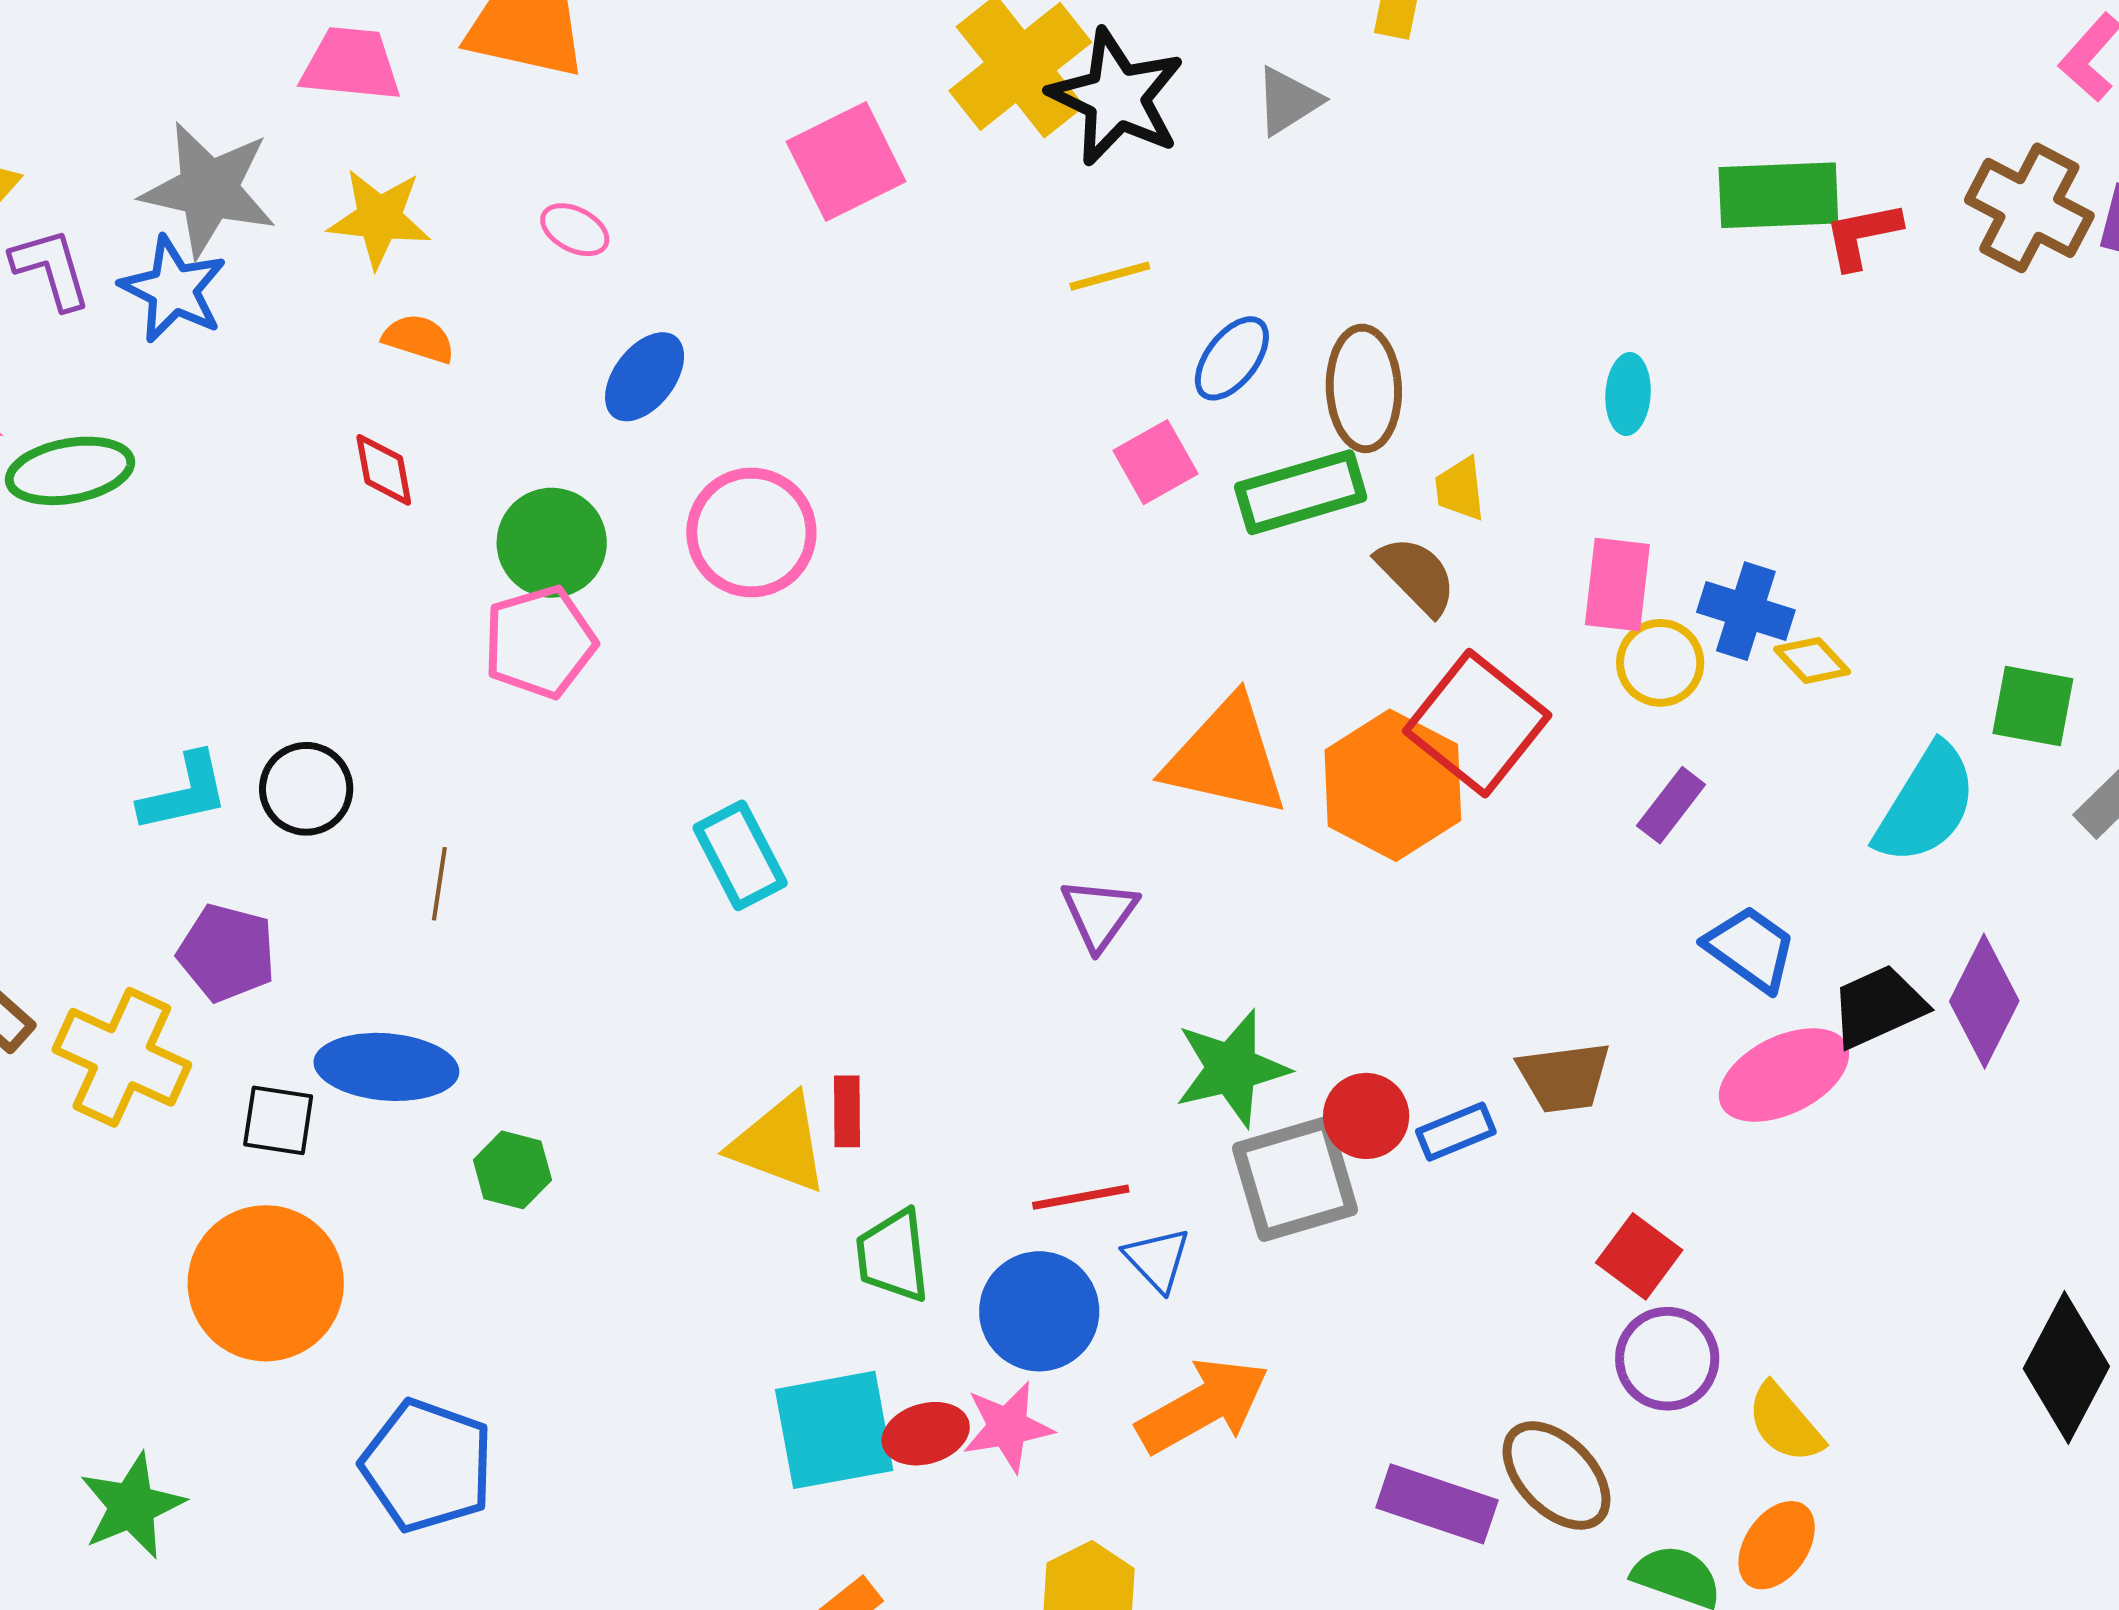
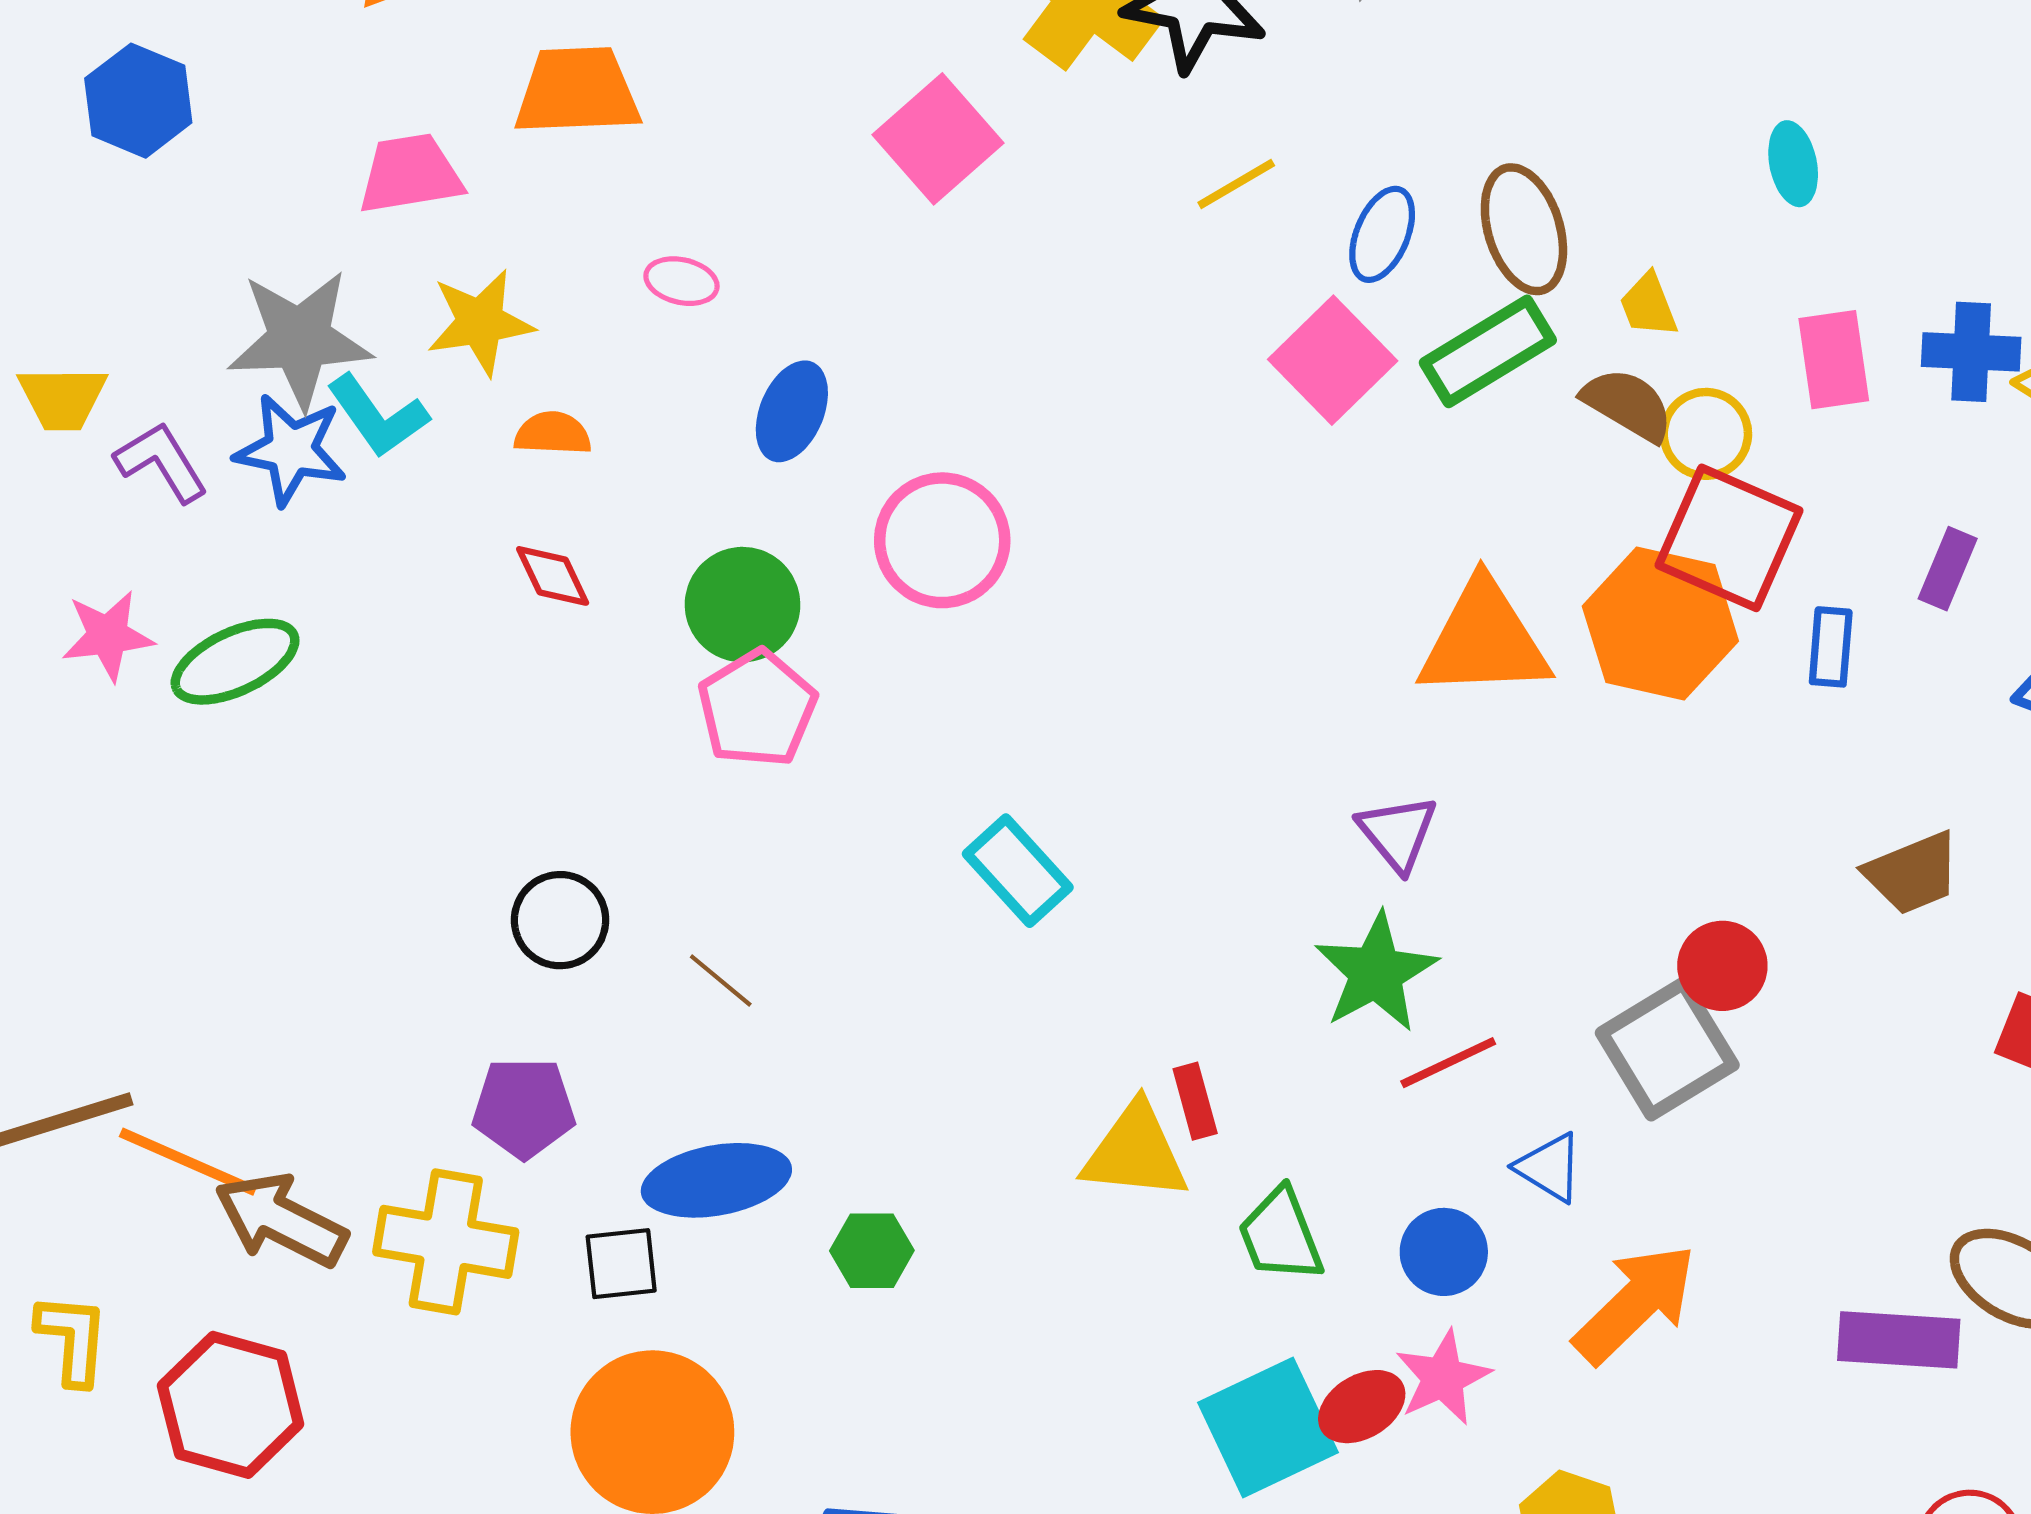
pink square: (1156, 462) -> (1333, 360), size x1.4
yellow circle: (1660, 663) -> (1706, 434), moved
cyan L-shape: (184, 793) -> (378, 416), moved, turned 82
brown line: (439, 884) -> (721, 980), turned -44
green star: (1232, 1068) -> (1376, 972), moved
blue rectangle: (1456, 1132) -> (1831, 647), moved, turned -48
red line: (1081, 1197) -> (1448, 1063), moved
blue circle: (1039, 1311) -> (1444, 1252), size x0.7

